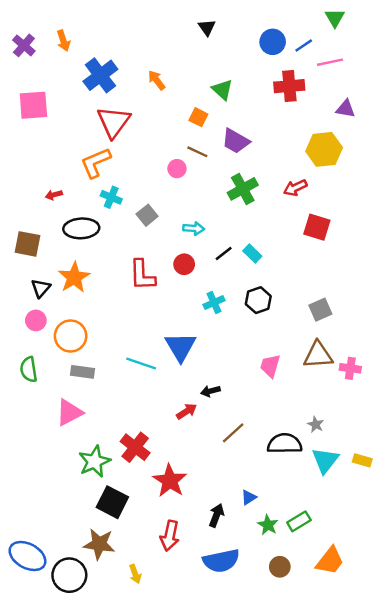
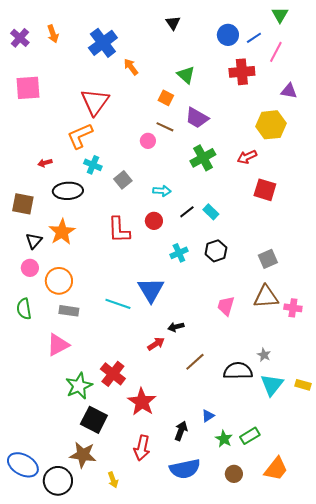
pink line: (330, 62) -> (276, 52), turned -50
blue cross: (100, 75) -> (103, 43), moved

